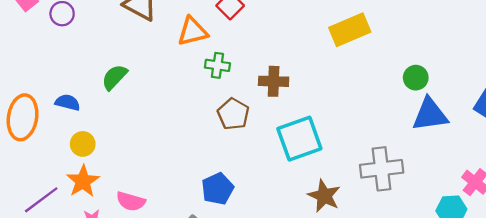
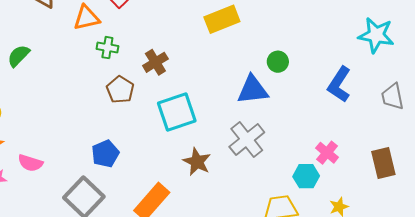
brown cross: (274, 81) -> (155, 62), turned -35
blue triangle: (430, 115) -> (253, 90), moved
gray cross: (382, 169) -> (247, 140), turned -33

